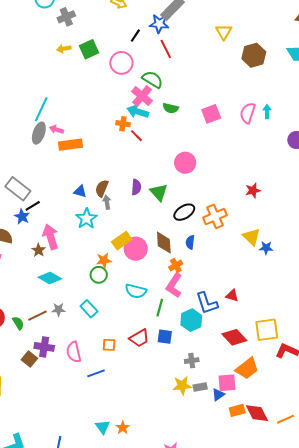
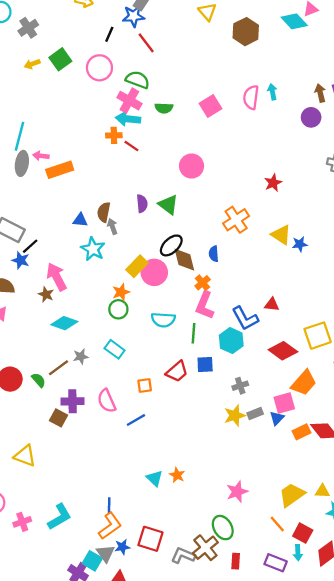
black ellipse: (184, 212) -> (171, 245), moved

